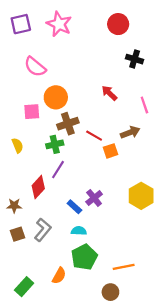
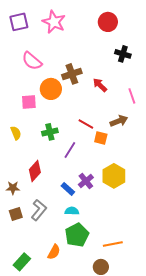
brown cross: (68, 124) -> (72, 74), moved
orange square: (110, 151) -> (101, 138), turned 32
purple line: (58, 170) -> (70, 150), moved
yellow hexagon: (141, 196) -> (114, 176), moved

